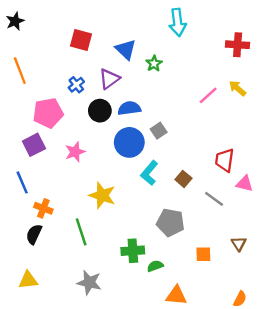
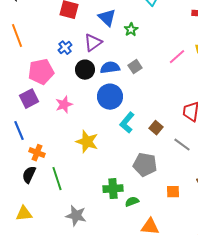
gray square: (159, 131) -> (135, 67), moved
green line: (81, 232) -> (57, 179), moved

